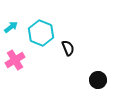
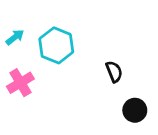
black semicircle: (68, 48) -> (114, 72), moved

